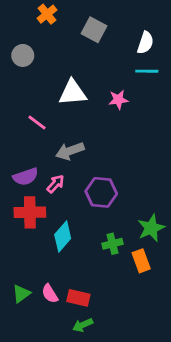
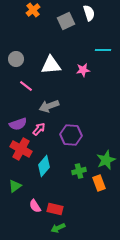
gray square: (94, 30) -> (66, 21), turned 36
white semicircle: (145, 43) -> (89, 13), moved, turned -35
gray circle: (23, 55) -> (16, 59), moved
red cross: (30, 212) -> (21, 149), turned 30
green triangle: (21, 294) -> (15, 186), moved

